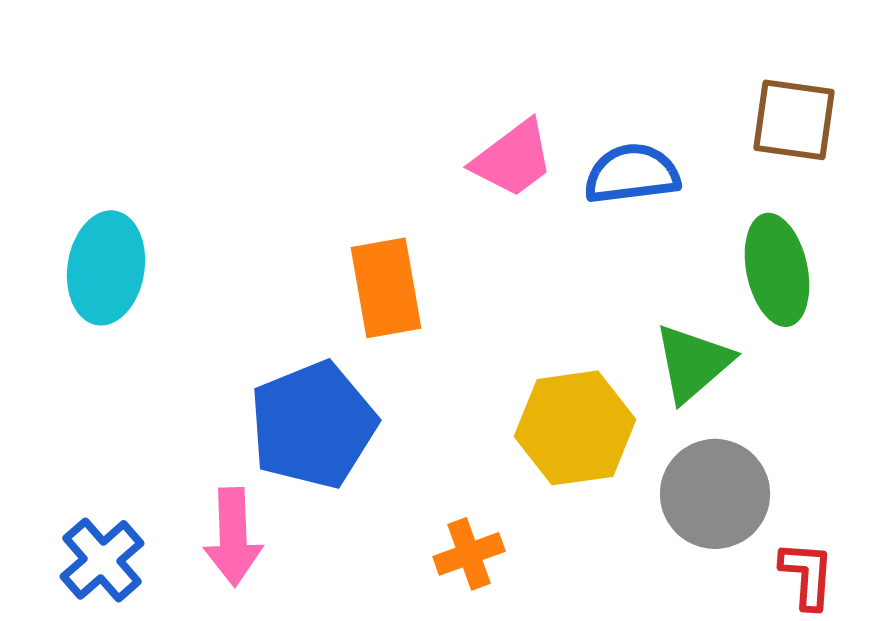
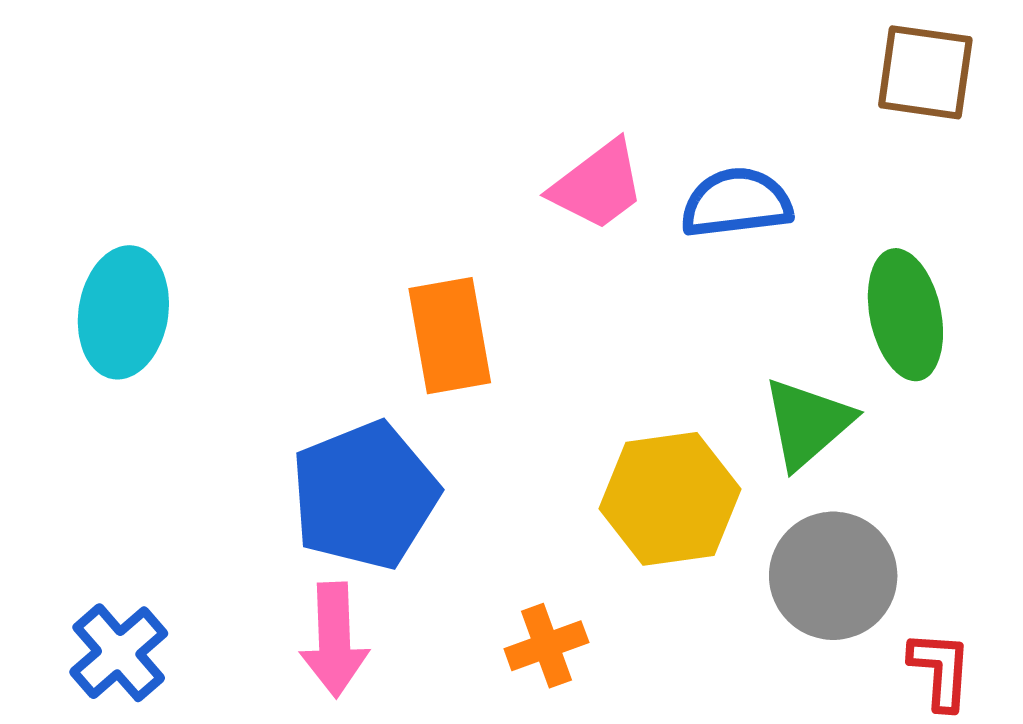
brown square: (794, 120) -> (925, 72), moved
pink arrow: (233, 537) -> (334, 640), moved

